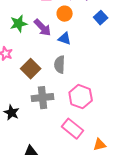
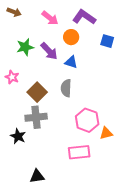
blue square: (101, 18) -> (107, 41), turned -32
gray cross: (43, 98) -> (36, 117), moved
pink rectangle: (73, 129) -> (79, 152), turned -45
orange triangle: (100, 145) -> (106, 133), moved

